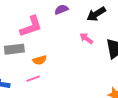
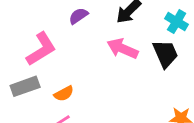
pink arrow: (86, 38) -> (122, 48), size x1.5

